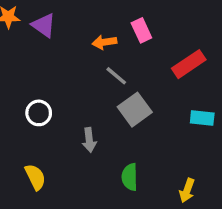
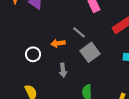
orange arrow: (104, 42) -> (58, 43), moved

